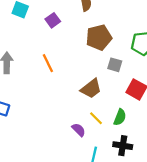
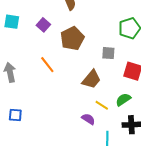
brown pentagon: (99, 37) -> (72, 38), moved
green semicircle: (120, 117) -> (123, 100), turned -133

